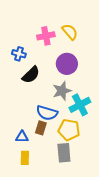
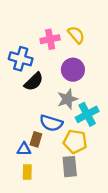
blue cross: (19, 54) -> (21, 59), size x1.5
brown rectangle: (41, 128) -> (36, 139), moved

